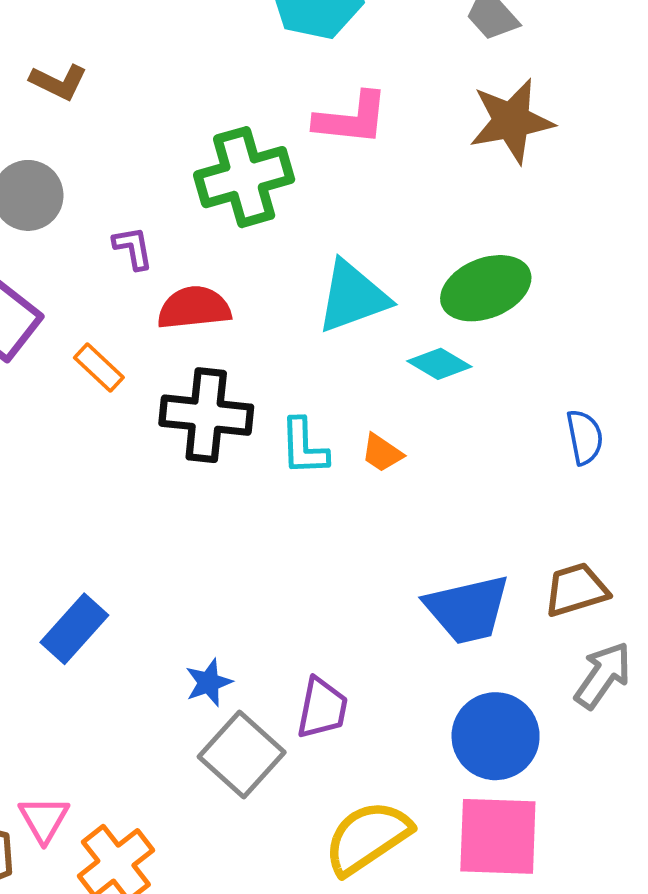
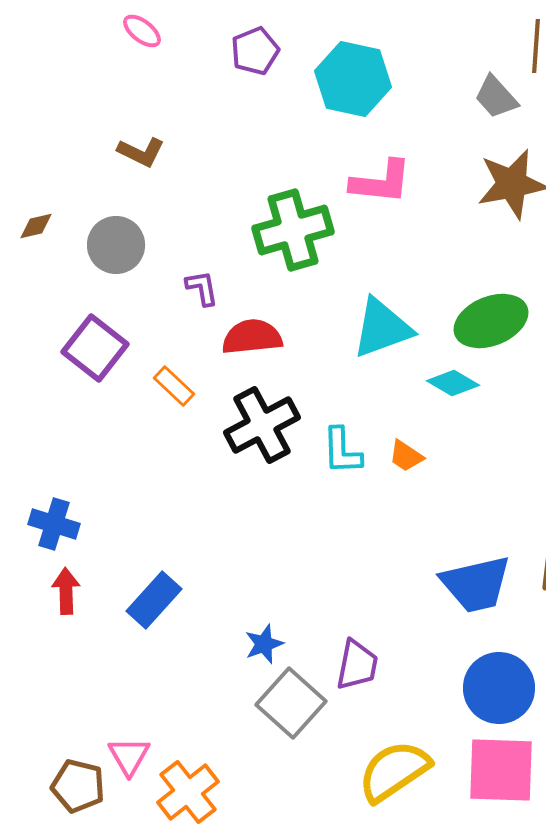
black cross: (206, 415) -> (262, 425), turned -34

